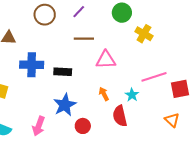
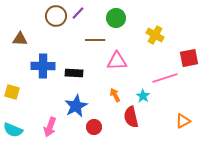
purple line: (79, 12) -> (78, 13), moved
green circle: (122, 13) -> (116, 18), moved
red square: (180, 89) -> (189, 58), moved
orange triangle: (172, 120) -> (183, 121), turned 49

